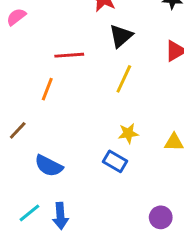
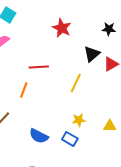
black triangle: (121, 36) -> (92, 54), moved
blue semicircle: (49, 166) -> (39, 136), moved

